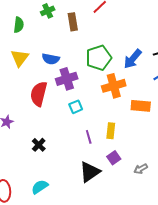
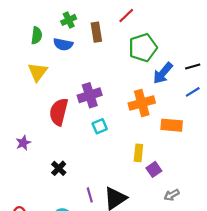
green pentagon: (99, 58) -> (143, 48), moved
blue semicircle: (51, 59) -> (63, 44), moved
purple line: (89, 137) -> (90, 195), moved
purple square: (114, 158) -> (154, 169), moved

